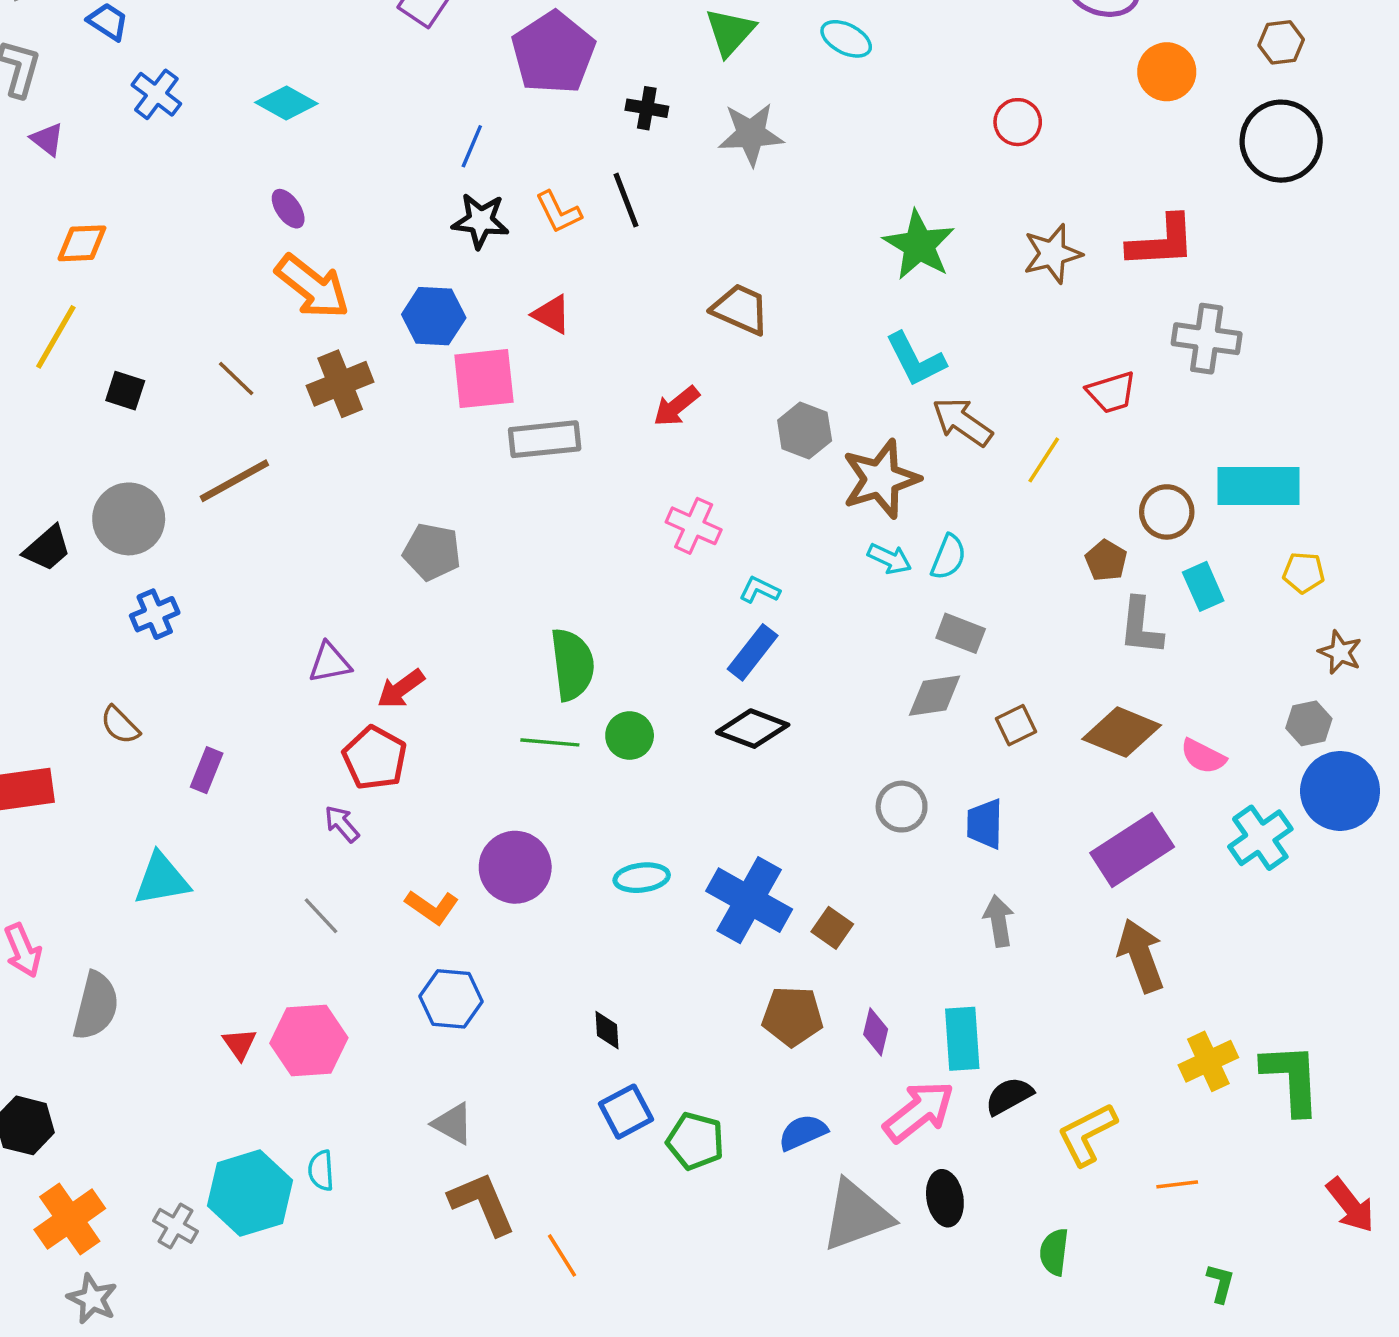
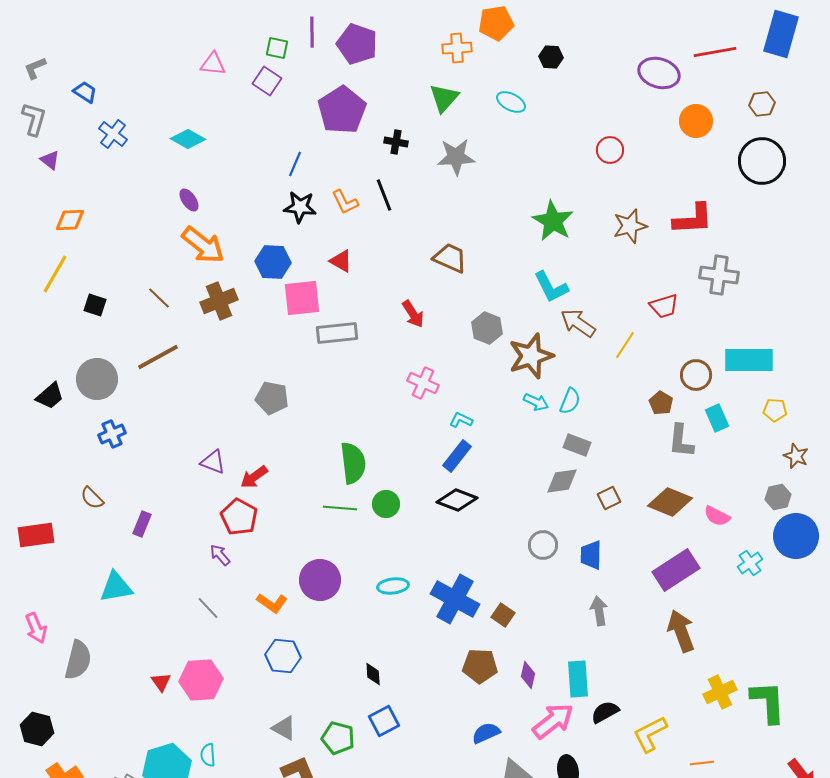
red arrow: (676, 406) -> (413, 314), turned -84
purple triangle: (330, 663) -> (213, 462), turned 32
cyan cross: (1260, 838) -> (750, 563), size x0.7
green pentagon: (695, 1141) -> (338, 738), moved

